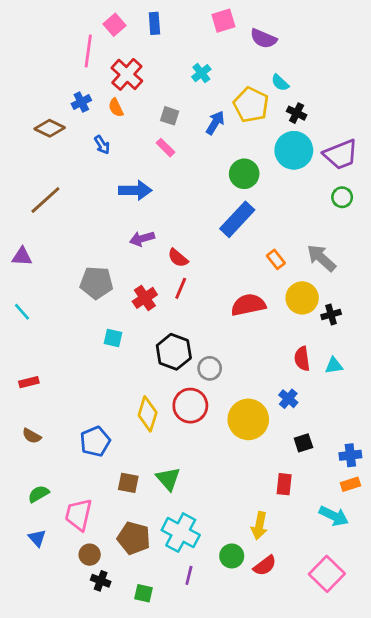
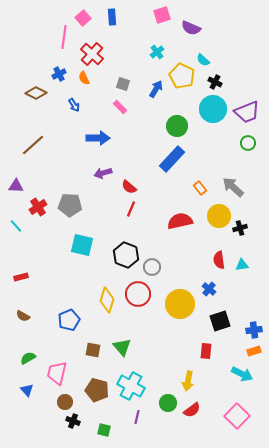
cyan cross: (201, 73) -> (157, 52), moved
red cross: (145, 298) -> (38, 207), moved
cyan square: (113, 338) -> (82, 245), size x1.6
black square: (303, 443) -> (220, 321), size x1.5

